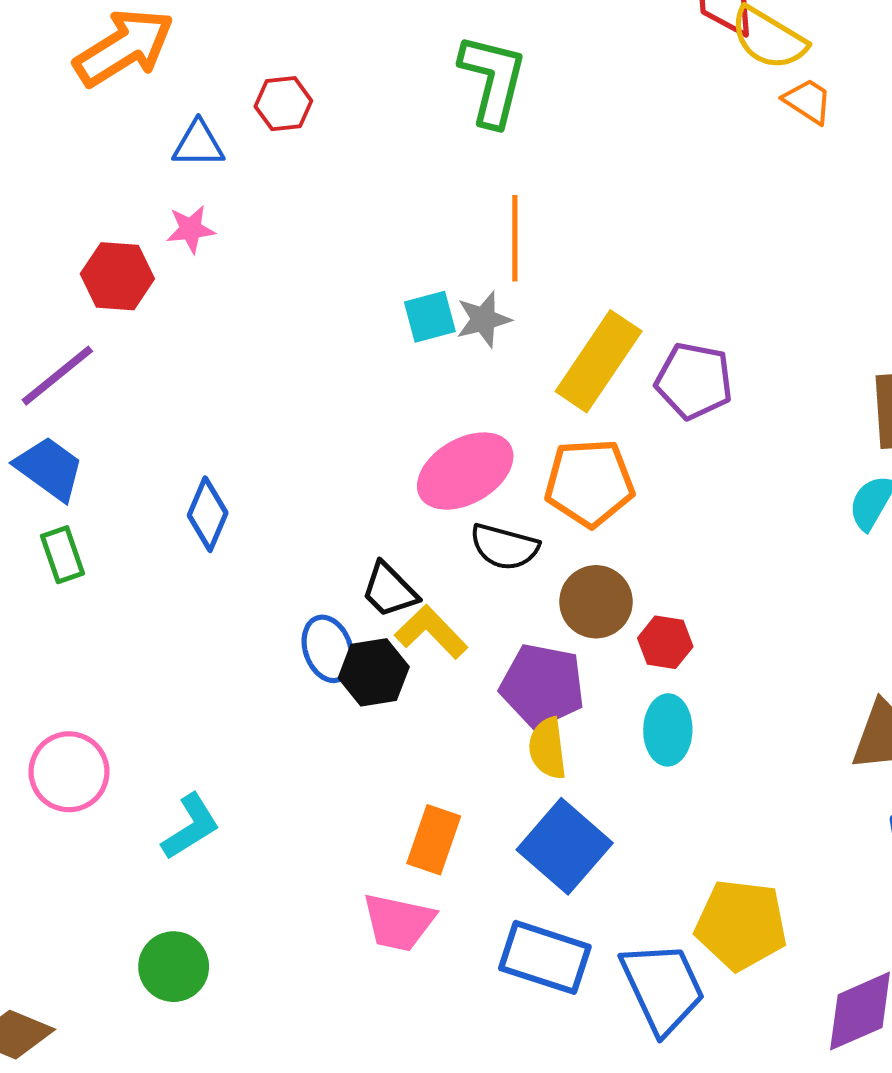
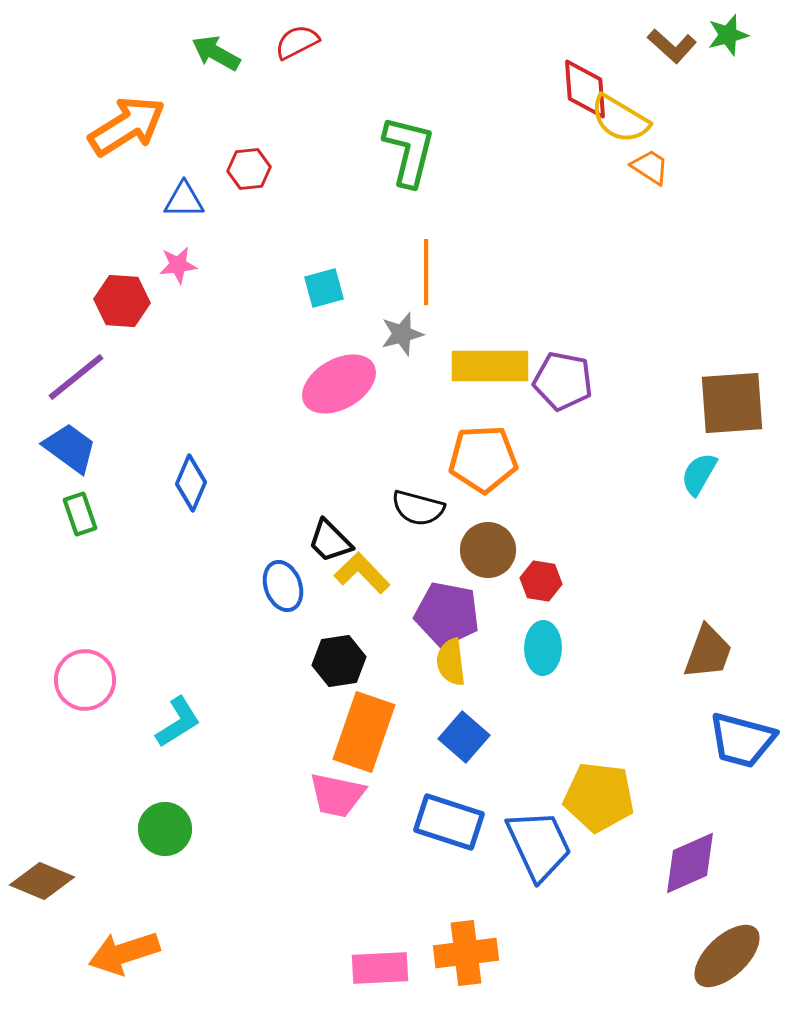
cyan square: (430, 317) -> (324, 288), moved
yellow rectangle: (599, 361) -> (490, 366), turned 56
pink ellipse: (465, 471) -> (339, 384), moved
black hexagon: (374, 672) -> (339, 661), moved
orange rectangle: (434, 840) -> (364, 732), size x1.5
blue square: (565, 846) -> (464, 737), size x0.7

